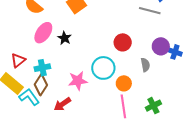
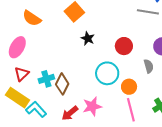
pink ellipse: (43, 33) -> (17, 47), moved
black star: (64, 38) -> (88, 38), moved
pink star: (78, 81) -> (92, 106), moved
brown diamond: (41, 85) -> (62, 84), moved

